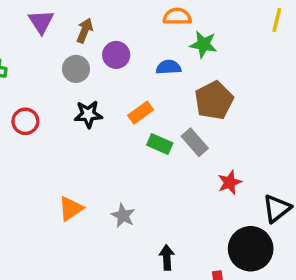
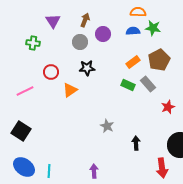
purple triangle: (41, 22) -> (53, 21), moved
blue semicircle: (169, 67) -> (133, 31), moved
orange rectangle: (141, 113) -> (133, 62), moved
orange triangle: (71, 209) -> (70, 90), moved
black arrow: (167, 257) -> (136, 143), moved

